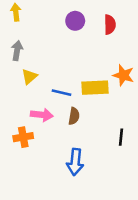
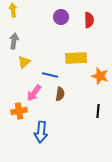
orange star: (123, 75) -> (100, 76), moved
yellow rectangle: (95, 88) -> (76, 58), moved
pink arrow: (42, 115) -> (34, 93), turned 120
blue arrow: (75, 162) -> (41, 132), moved

